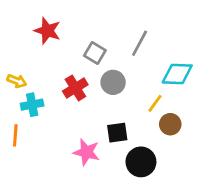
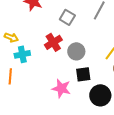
gray circle: (113, 82) -> (76, 51), moved

